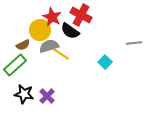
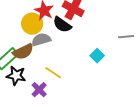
brown semicircle: (23, 45) -> (23, 52), moved, size x1.5
yellow line: (61, 54) -> (53, 73), moved
black star: (24, 94) -> (16, 76), moved

